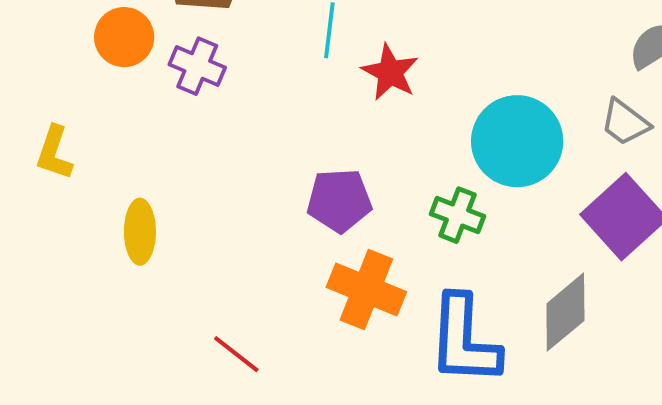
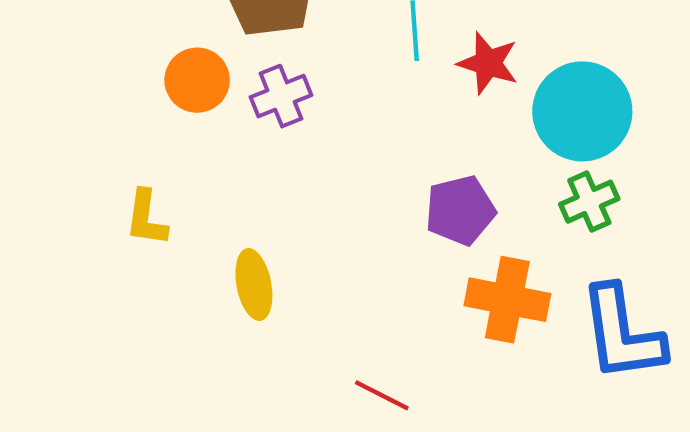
purple cross: (197, 66) -> (281, 96), turned -34
cyan circle: (517, 141) -> (582, 111), moved
green cross: (458, 215) -> (589, 202), turned -34

